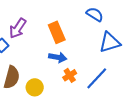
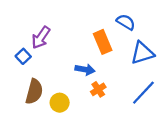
orange rectangle: (57, 32) -> (103, 42), moved
blue line: (97, 78) -> (143, 93), moved

